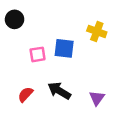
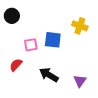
red semicircle: (25, 94) -> (16, 65), moved

